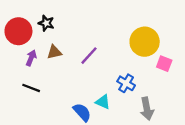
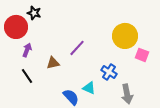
black star: (46, 23) -> (34, 13), moved
brown triangle: (54, 52) -> (53, 63), moved
black line: (31, 88) -> (27, 76), turned 35

